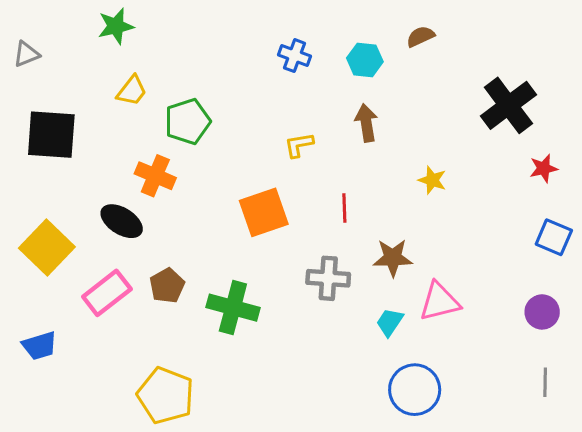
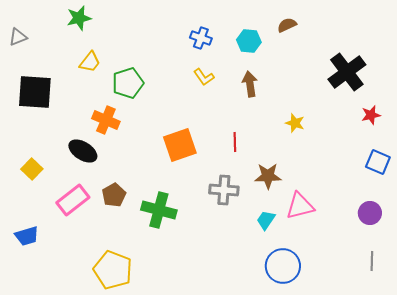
yellow L-shape: (299, 145) -> (204, 77), moved, turned -115
yellow square: (47, 248) -> (32, 169), size x0.6

